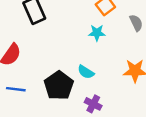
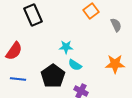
cyan star: (97, 33) -> (66, 47), moved

